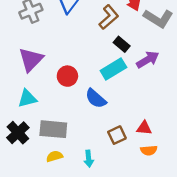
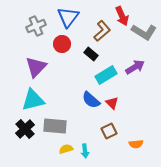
black rectangle: (122, 44) -> (91, 54), moved
red circle: (67, 76) -> (62, 44), moved
cyan triangle: (27, 98) -> (33, 100), size x1.4
red triangle: (144, 128) -> (112, 103), moved, turned 40
yellow semicircle: (54, 156) -> (66, 149), moved

